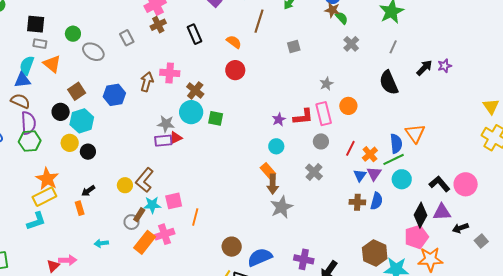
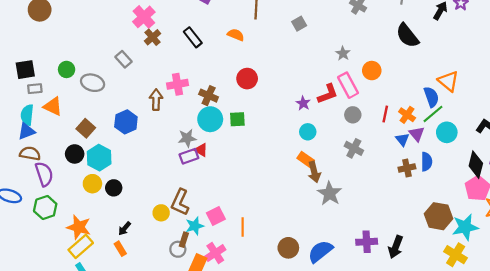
red circle: (235, 70) -> (247, 79), moved
red triangle: (176, 138) -> (201, 150), turned -48
green hexagon: (30, 141) -> (45, 208), moved

